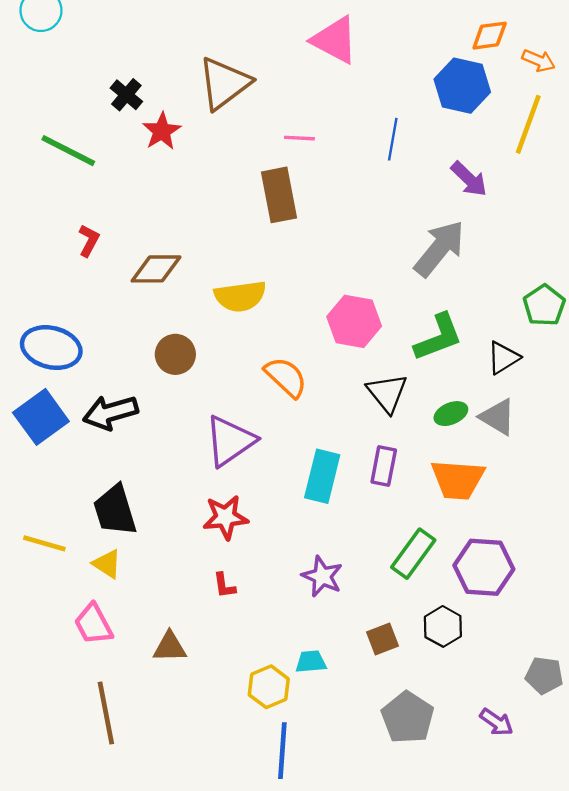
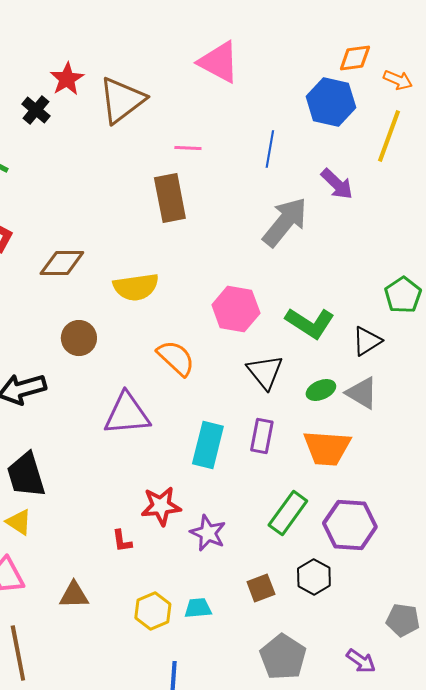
red star: (162, 131) -> (67, 79), moved
gray arrow: (439, 248) -> (285, 222), moved
green L-shape: (438, 337) -> (310, 323), turned 54
purple triangle: (230, 441) -> (127, 414), turned 30
red star: (225, 517) -> (161, 506), moved
yellow hexagon: (269, 687) -> (153, 611), moved

